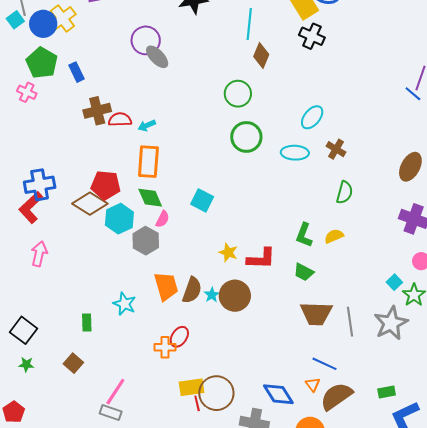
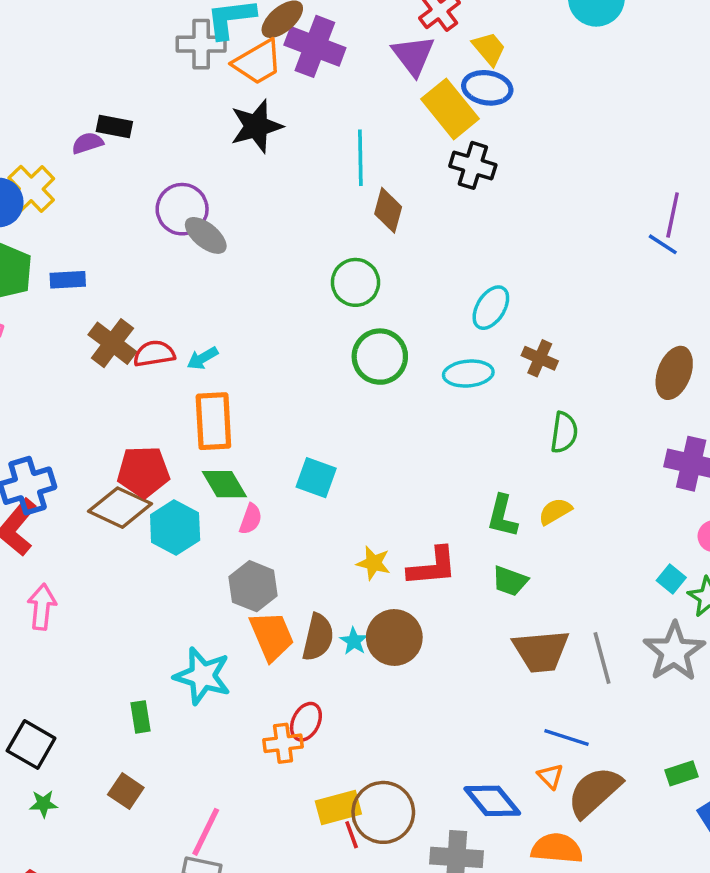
blue rectangle: (77, 72) -> (68, 280), turned -60
brown cross: (97, 111) -> (112, 343), turned -32
gray hexagon: (146, 241) -> (253, 586), moved
cyan star: (124, 304) -> (202, 676), size x1.4

